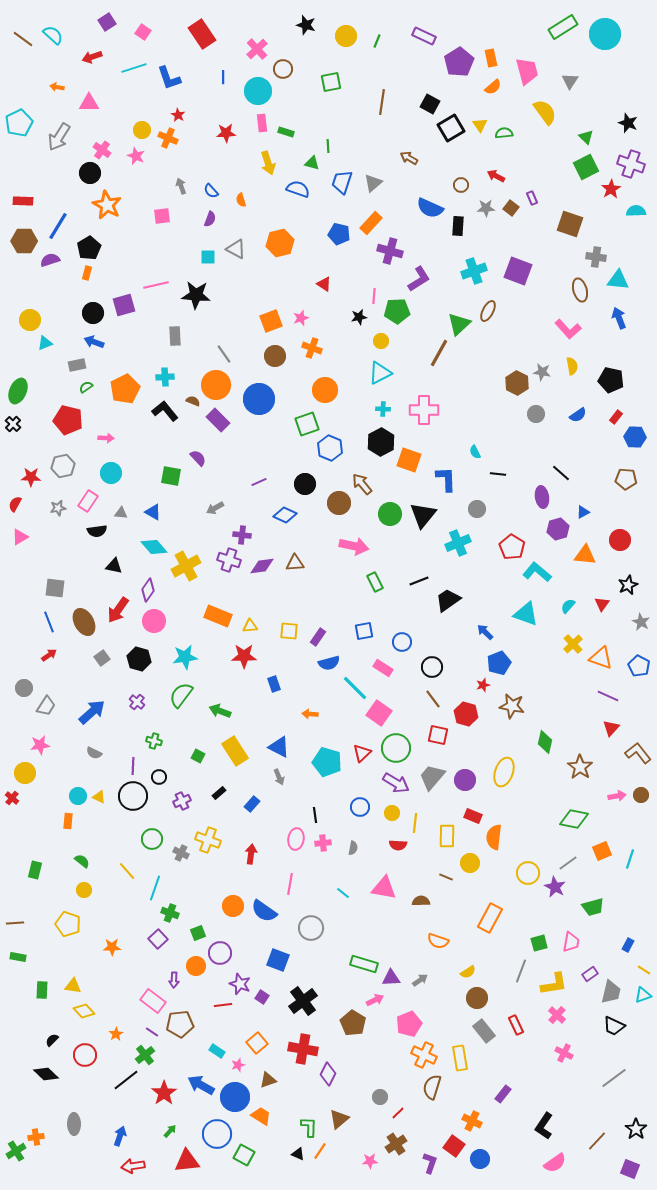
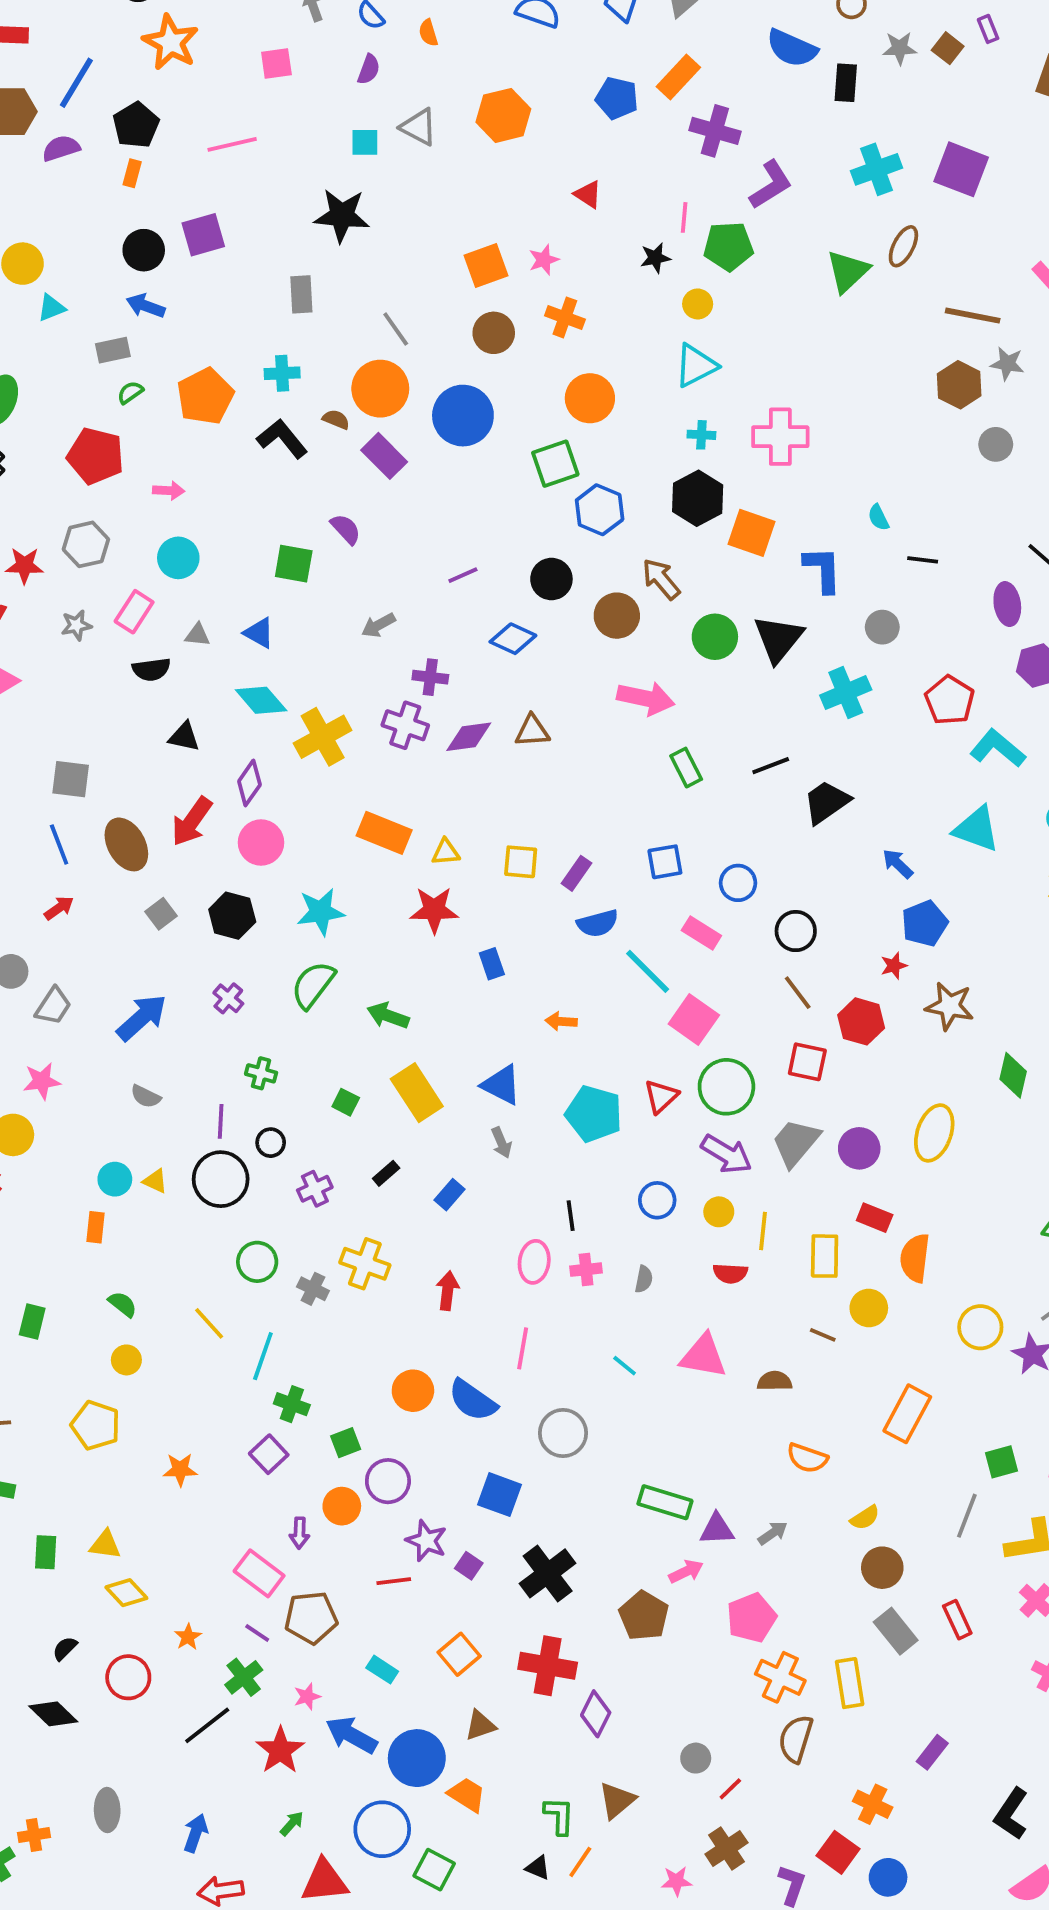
pink line: (156, 285) -> (232, 144), moved
brown line: (439, 353) -> (973, 316), moved, turned 72
pink star: (238, 1065) -> (307, 1697), moved

